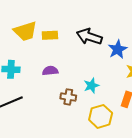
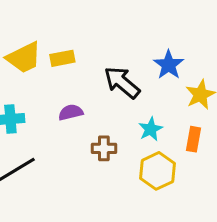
black arrow: (89, 37) -> (122, 82), moved, turned 30
cyan star: (91, 86) -> (151, 129), moved

